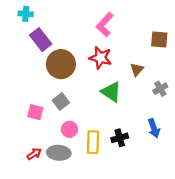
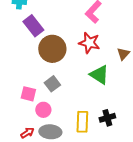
pink circle: (69, 129) -> (43, 110), moved

